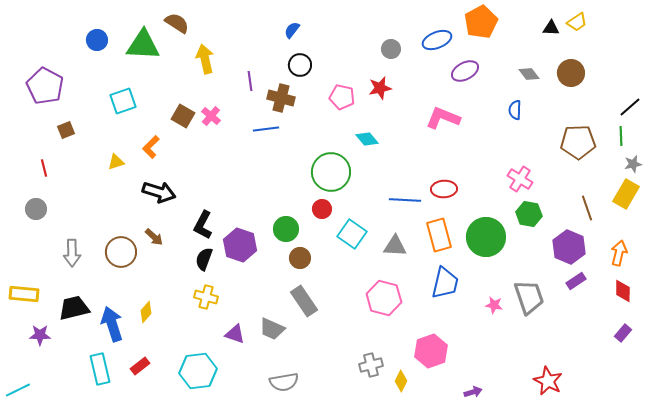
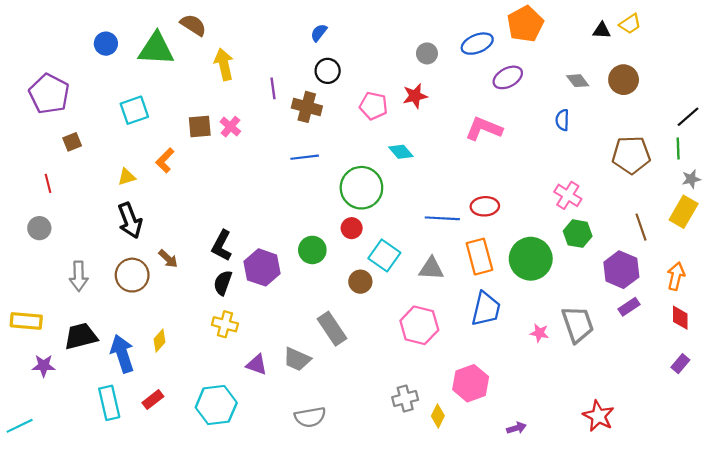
brown square: (183, 116) -> (200, 127), turned -35
blue line: (266, 129) -> (305, 157), moved
black arrow: (159, 192) -> (130, 220), moved, turned 52
brown circle: (300, 258) -> (360, 282), moved

